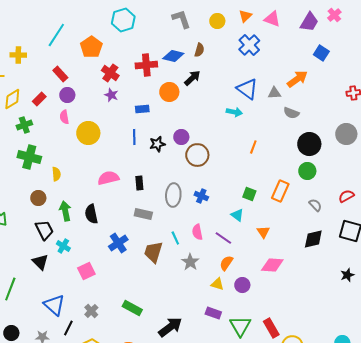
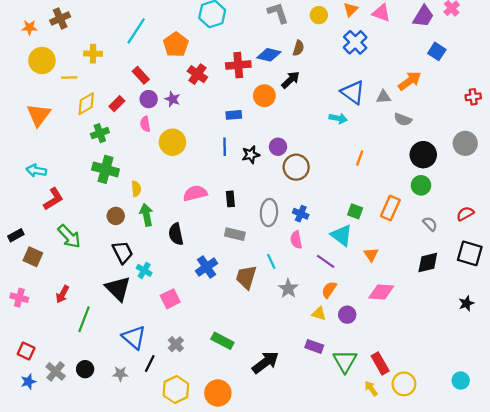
purple star: (111, 95) -> (172, 99), moved
green arrow: (65, 211) -> (146, 215), moved
cyan triangle: (237, 215) -> (342, 235), size x1.5
pink semicircle: (197, 232) -> (296, 240), moved
black triangle: (40, 262) -> (118, 289), size x1.4

